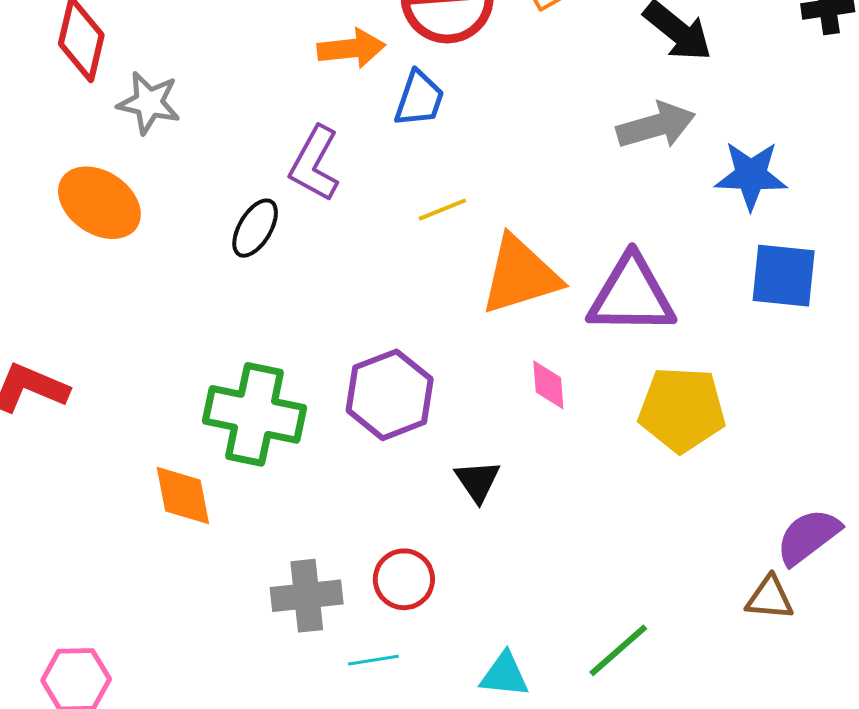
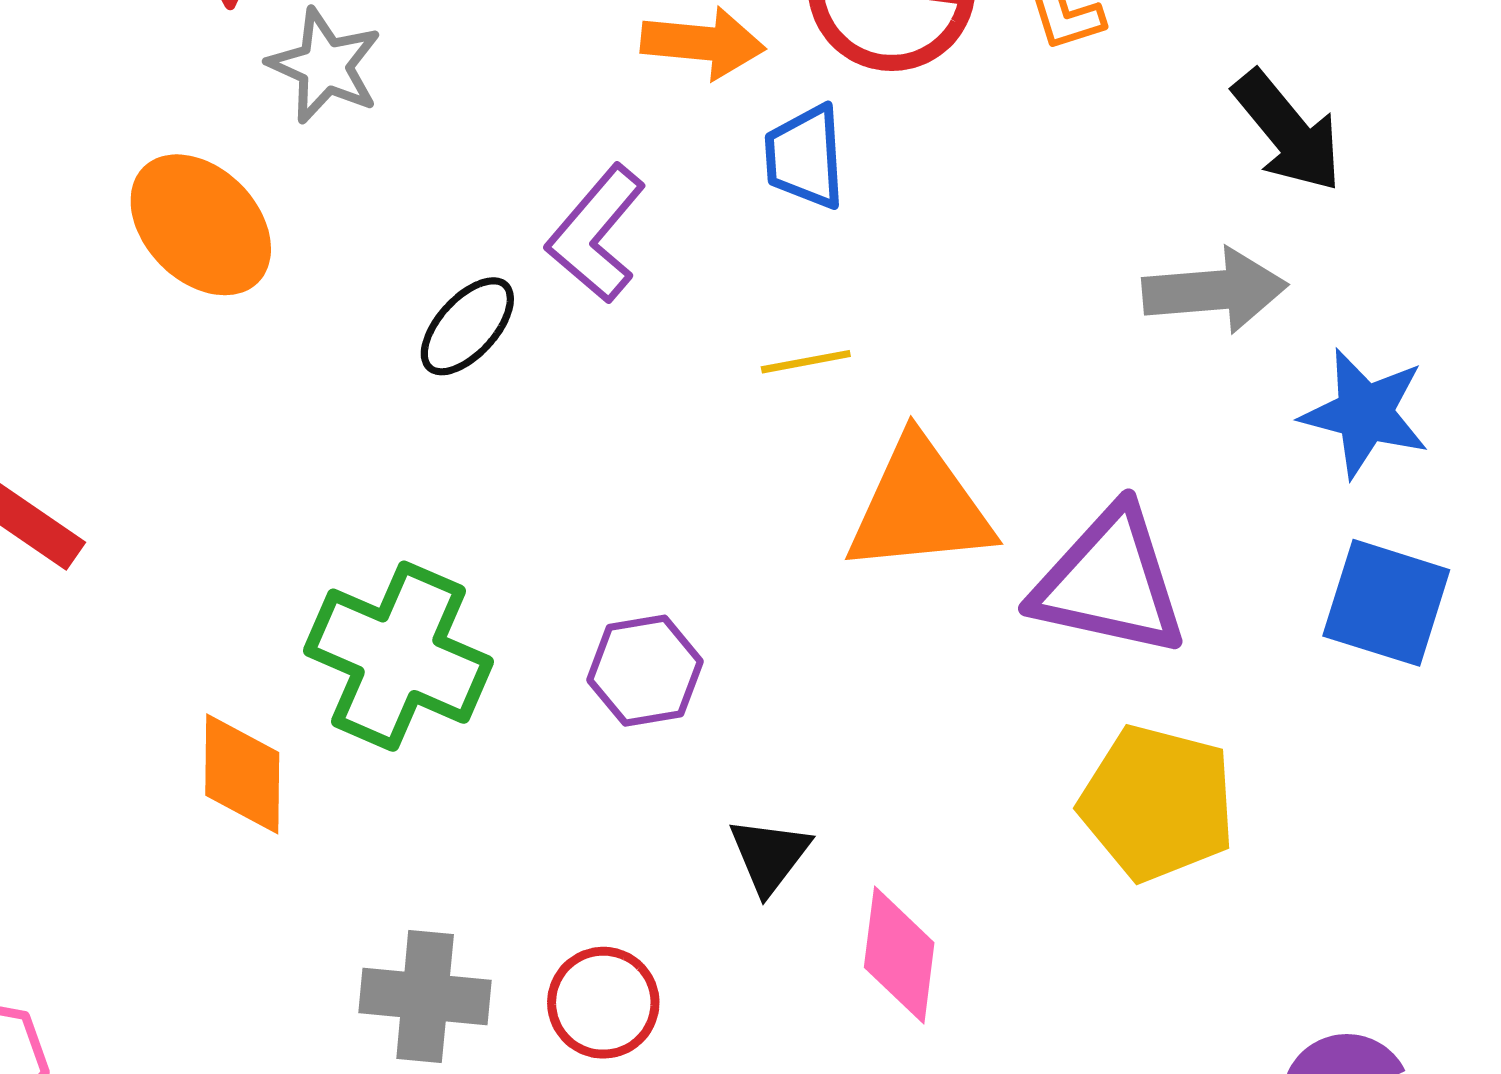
blue trapezoid: (419, 99) -> (805, 157), turned 146
pink diamond: (548, 385) -> (899, 955), moved, size x1.4
purple hexagon: (390, 395) -> (645, 671), size x0.7

